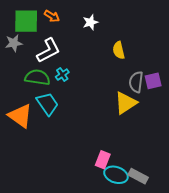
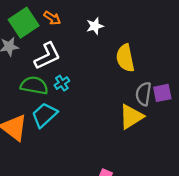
green square: (26, 21) -> (24, 23), turned -36
yellow semicircle: (119, 50) -> (125, 58), size x1.4
cyan trapezoid: (47, 104) -> (44, 115), turned -100

